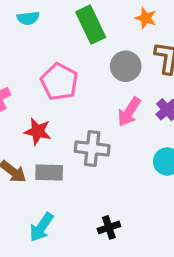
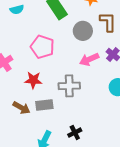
pink arrow: (129, 112) -> (89, 59), turned 42
black cross: (109, 227) -> (75, 133), moved

